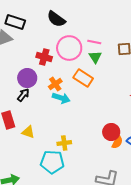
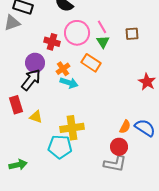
pink line: (94, 42) -> (102, 27), turned 48
black arrow: (23, 95) -> (31, 80), size x1.6
red circle: (111, 132) -> (119, 147), moved
yellow cross: (64, 143) -> (72, 128), size x1.6

